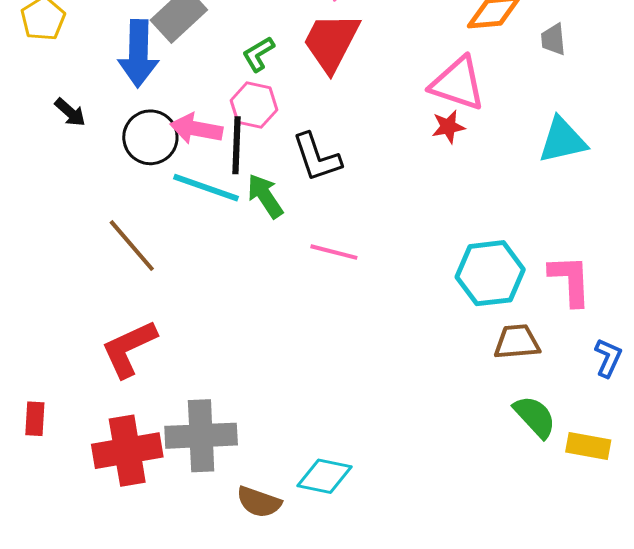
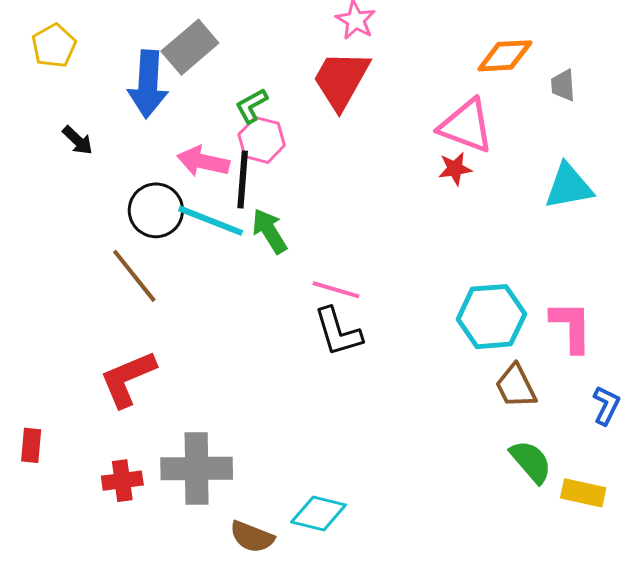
green L-shape: (258, 54) -> (251, 106), moved
black circle: (150, 137) -> (156, 210), moved
black L-shape: (317, 157) -> (338, 332), moved
brown trapezoid: (517, 342) -> (516, 386), turned -114
red cross: (127, 451) -> (122, 481), size x0.6

